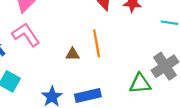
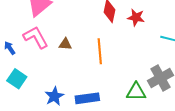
brown triangle: (73, 54) -> (65, 44), moved

